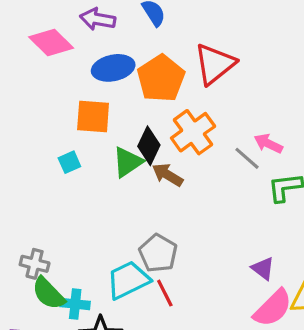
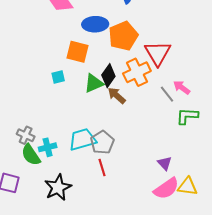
red triangle: (215, 64) -> (158, 53), moved, turned -32
cyan trapezoid: (128, 280) -> (82, 140), moved
cyan cross: (75, 304) -> (48, 147), moved, turned -30

